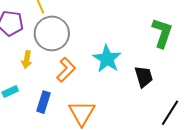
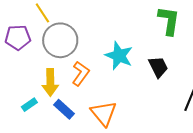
yellow arrow: (27, 60) -> (50, 82), moved, size x1.5
blue rectangle: (44, 102) -> (64, 109), turned -55

